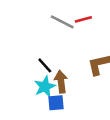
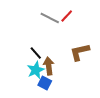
red line: (83, 19) -> (67, 16), turned -32
blue square: (56, 103) -> (45, 83), turned 32

